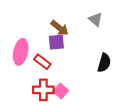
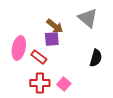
gray triangle: (95, 19) -> (88, 18), size x1.5
pink square: (61, 91) -> (64, 84), moved

